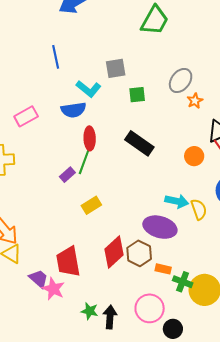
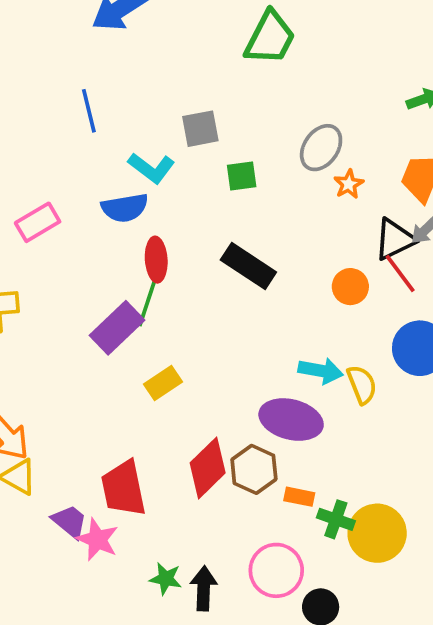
purple rectangle: (67, 175) -> (117, 328), size x1.8

